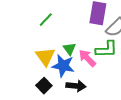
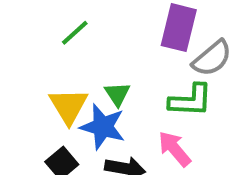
pink arrow: (87, 58) -> (175, 149), moved

